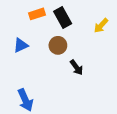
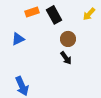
yellow arrow: (101, 26) -> (89, 14), moved
brown circle: (58, 45) -> (68, 39), moved

